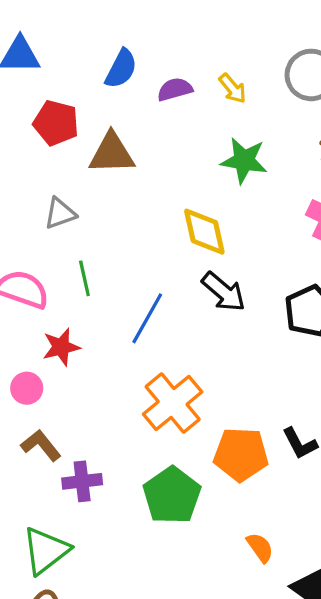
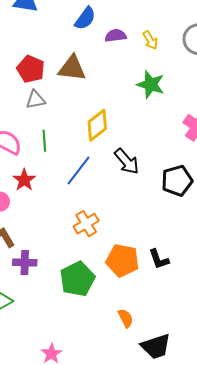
red pentagon: (56, 123) -> (31, 69), moved
yellow diamond: (204, 232) -> (97, 125), moved, turned 56
red star: (61, 347) -> (24, 180), turned -30
orange cross: (173, 403) -> (86, 224), size x0.7

